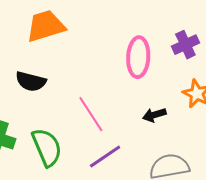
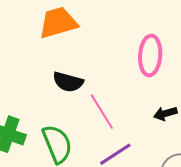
black semicircle: (31, 81) -> (68, 82), moved

